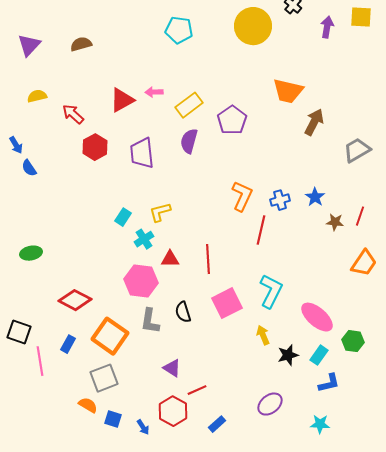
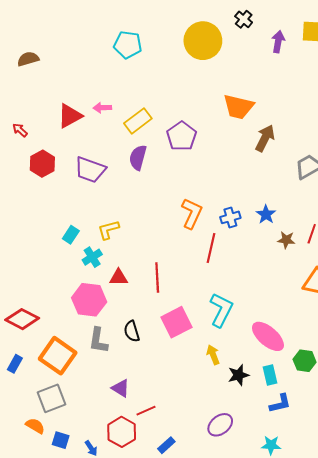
red arrow: (73, 114) -> (20, 130), size x0.7
purple trapezoid: (142, 153) -> (90, 170), turned -64
cyan rectangle: (319, 355) -> (270, 375), turned -48

